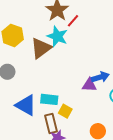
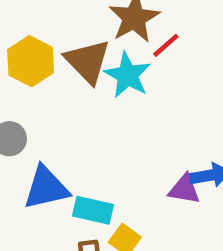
brown triangle: (41, 48) -> (88, 61), moved, turned -45
blue triangle: (26, 105) -> (46, 188), moved, turned -50

